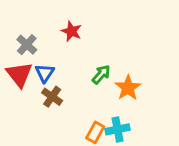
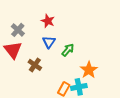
blue triangle: (45, 73) -> (49, 42), moved
orange star: (128, 88) -> (89, 70), moved

